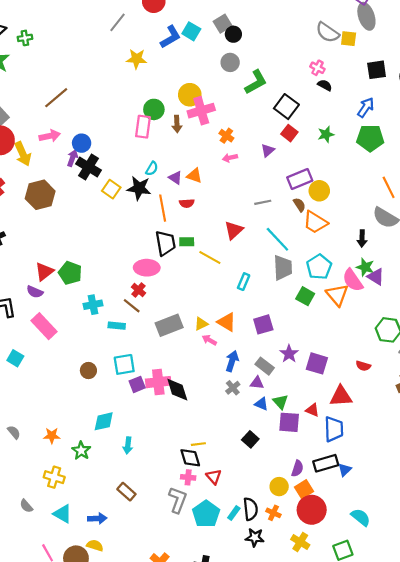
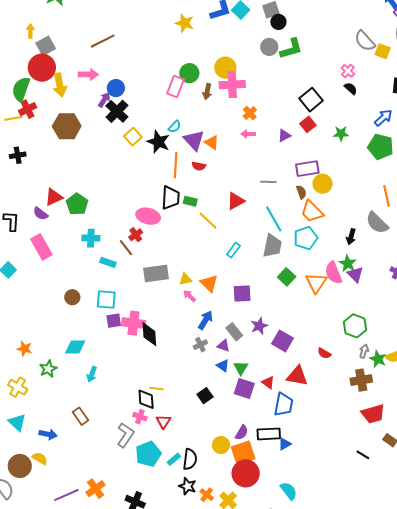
green L-shape: (256, 82) -> (291, 49), moved
purple triangle: (175, 178) -> (194, 140), size x1.6
cyan pentagon: (319, 267) -> (306, 238), moved
orange square: (304, 489) -> (243, 453), size x1.4
orange cross: (273, 513) -> (207, 495), moved

